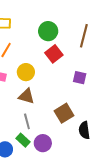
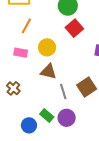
gray line: (27, 121) -> (63, 92), moved

